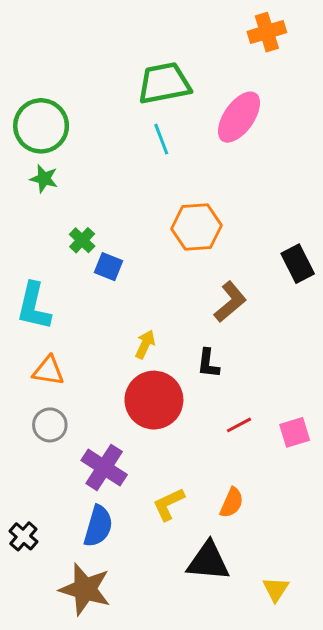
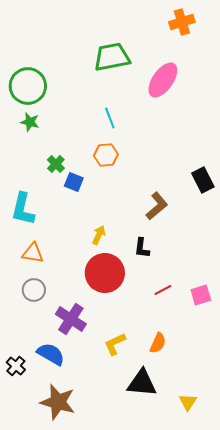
cyan line: (161, 139) -> (110, 118), moved
orange hexagon: (196, 227) -> (106, 155), moved, size x0.7
blue semicircle: (98, 526) -> (51, 354), moved, turned -76

